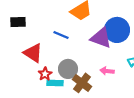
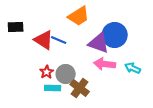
red triangle: (33, 53) -> (44, 40), moved
pink arrow: (107, 71) -> (105, 64), moved, size x1.5
red star: (45, 74) -> (47, 72), moved

